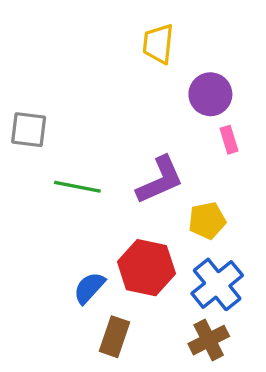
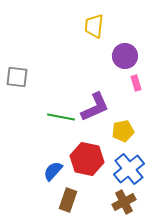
green line: (77, 187) -> (61, 117), moved

